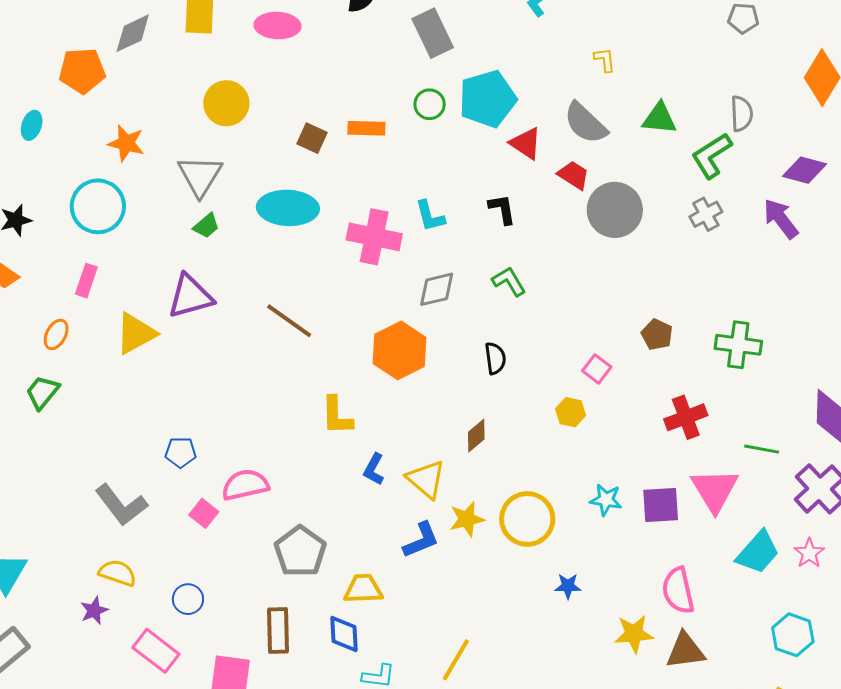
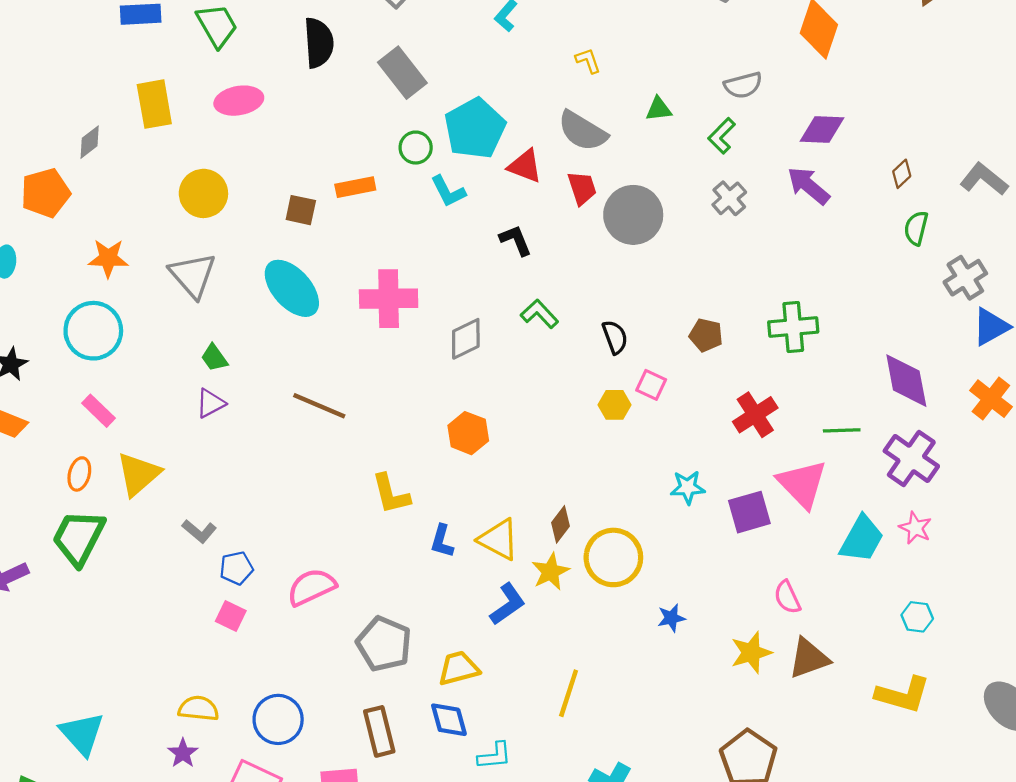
gray diamond: (133, 33) -> (90, 142), size x0.7
gray semicircle: (741, 114) -> (743, 85), turned 90
green triangle: (659, 118) -> (659, 109), size x0.7
green L-shape: (712, 156) -> (722, 136), size x0.7
red trapezoid: (573, 175) -> (582, 188), turned 52
cyan ellipse: (288, 208) -> (292, 288), turned 58
cyan L-shape: (430, 216) -> (448, 191), moved
green trapezoid: (206, 226) -> (214, 358), moved, turned 108
pink rectangle: (86, 281) -> (98, 411), turned -52
purple triangle: (190, 296) -> (210, 403), size x0.6
yellow triangle: (136, 333) -> (138, 474), moved
orange hexagon: (399, 350) -> (468, 433), moved, size x0.7
black semicircle: (495, 358) -> (615, 337), moved
green trapezoid: (42, 392) -> (78, 537), size x1.5
yellow hexagon: (571, 412) -> (615, 405), moved
brown diamond: (476, 436) -> (561, 524), moved
cyan star: (606, 500) -> (688, 487), moved
gray L-shape: (121, 505) -> (199, 531), moved, size x0.6
pink square: (204, 513) -> (231, 616), moved
pink semicircle: (678, 591) -> (787, 597), size x0.7
blue circle: (188, 599) -> (278, 719), size x1.5
cyan hexagon: (793, 635) -> (917, 617), size x0.7
yellow line: (456, 660) -> (569, 693), moved

